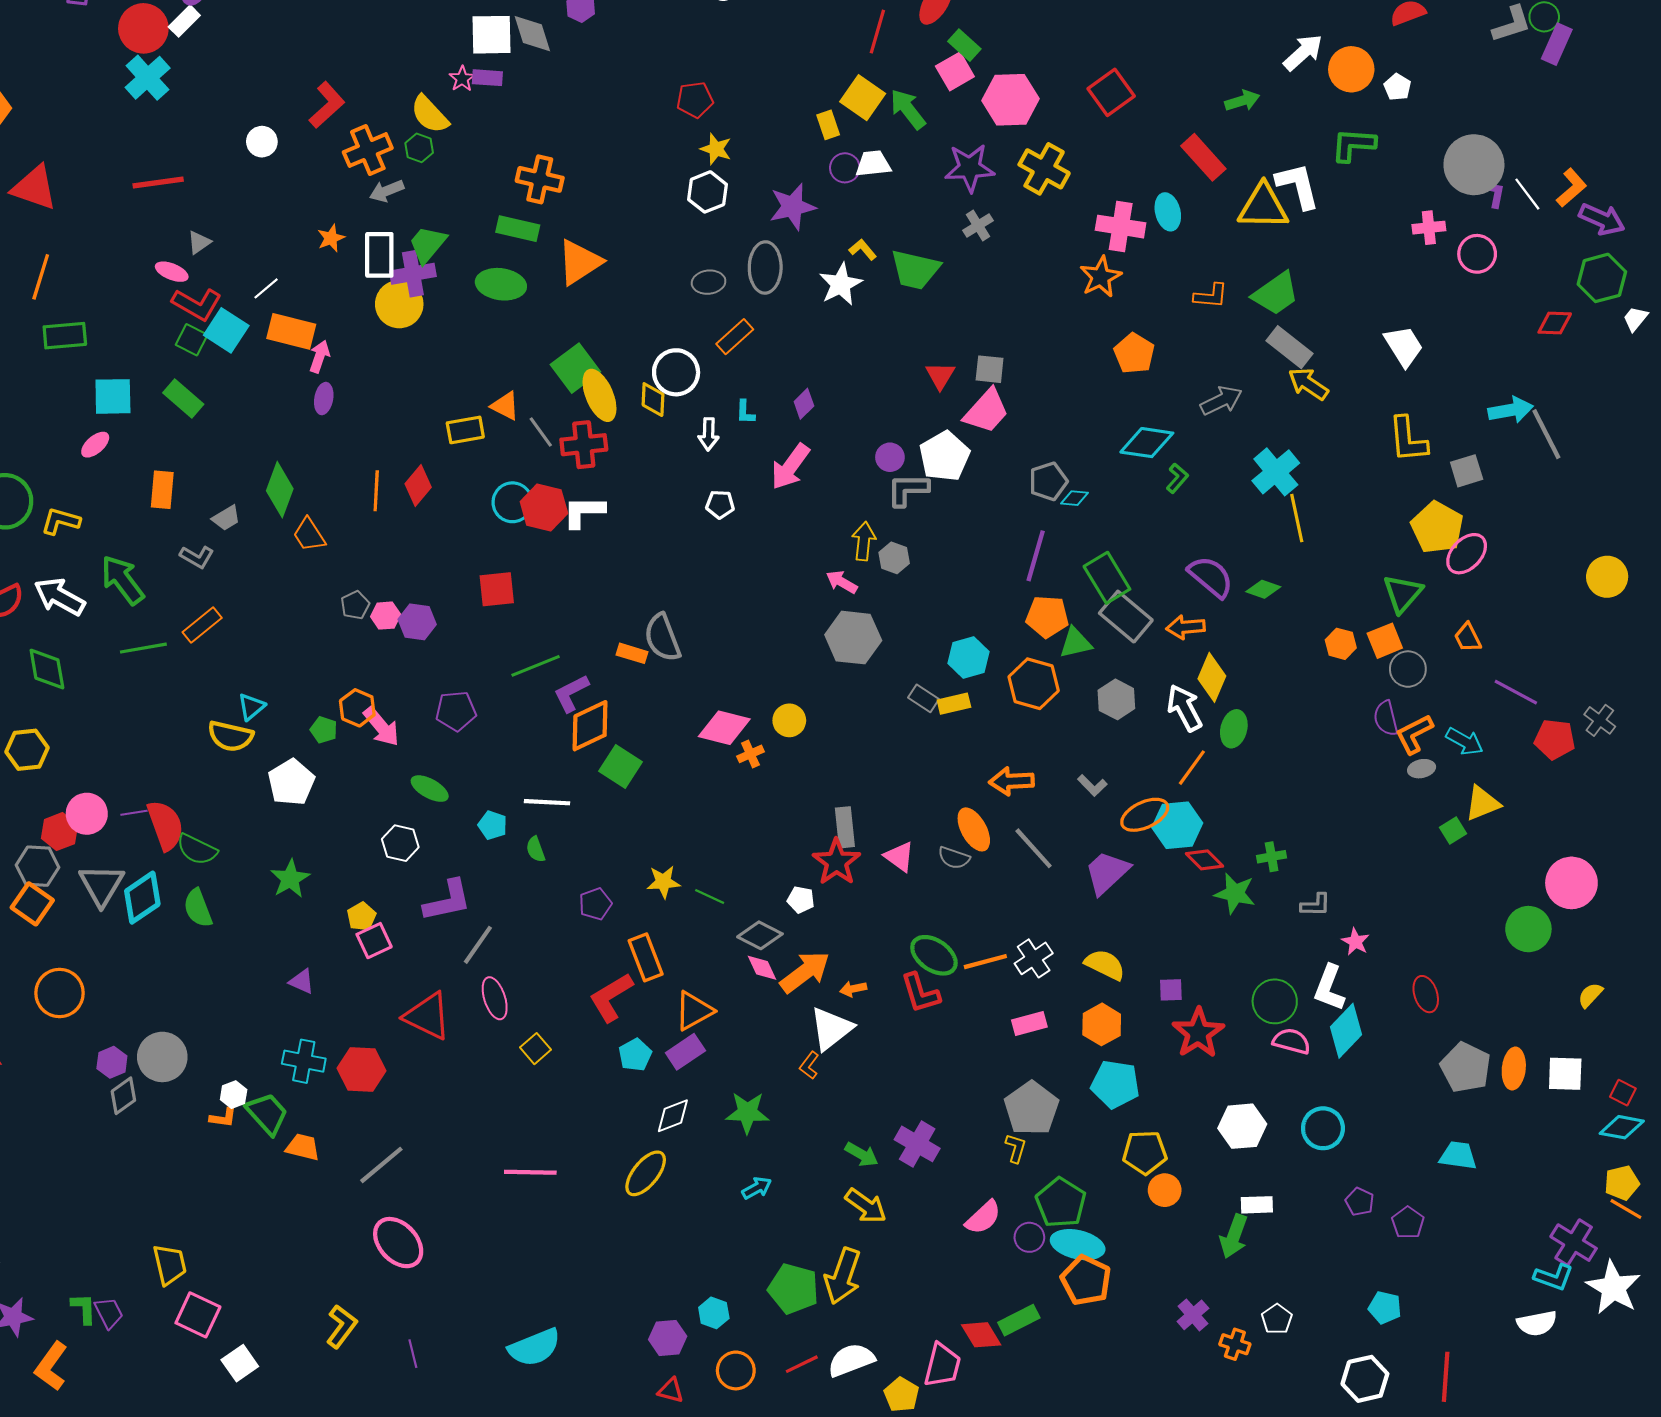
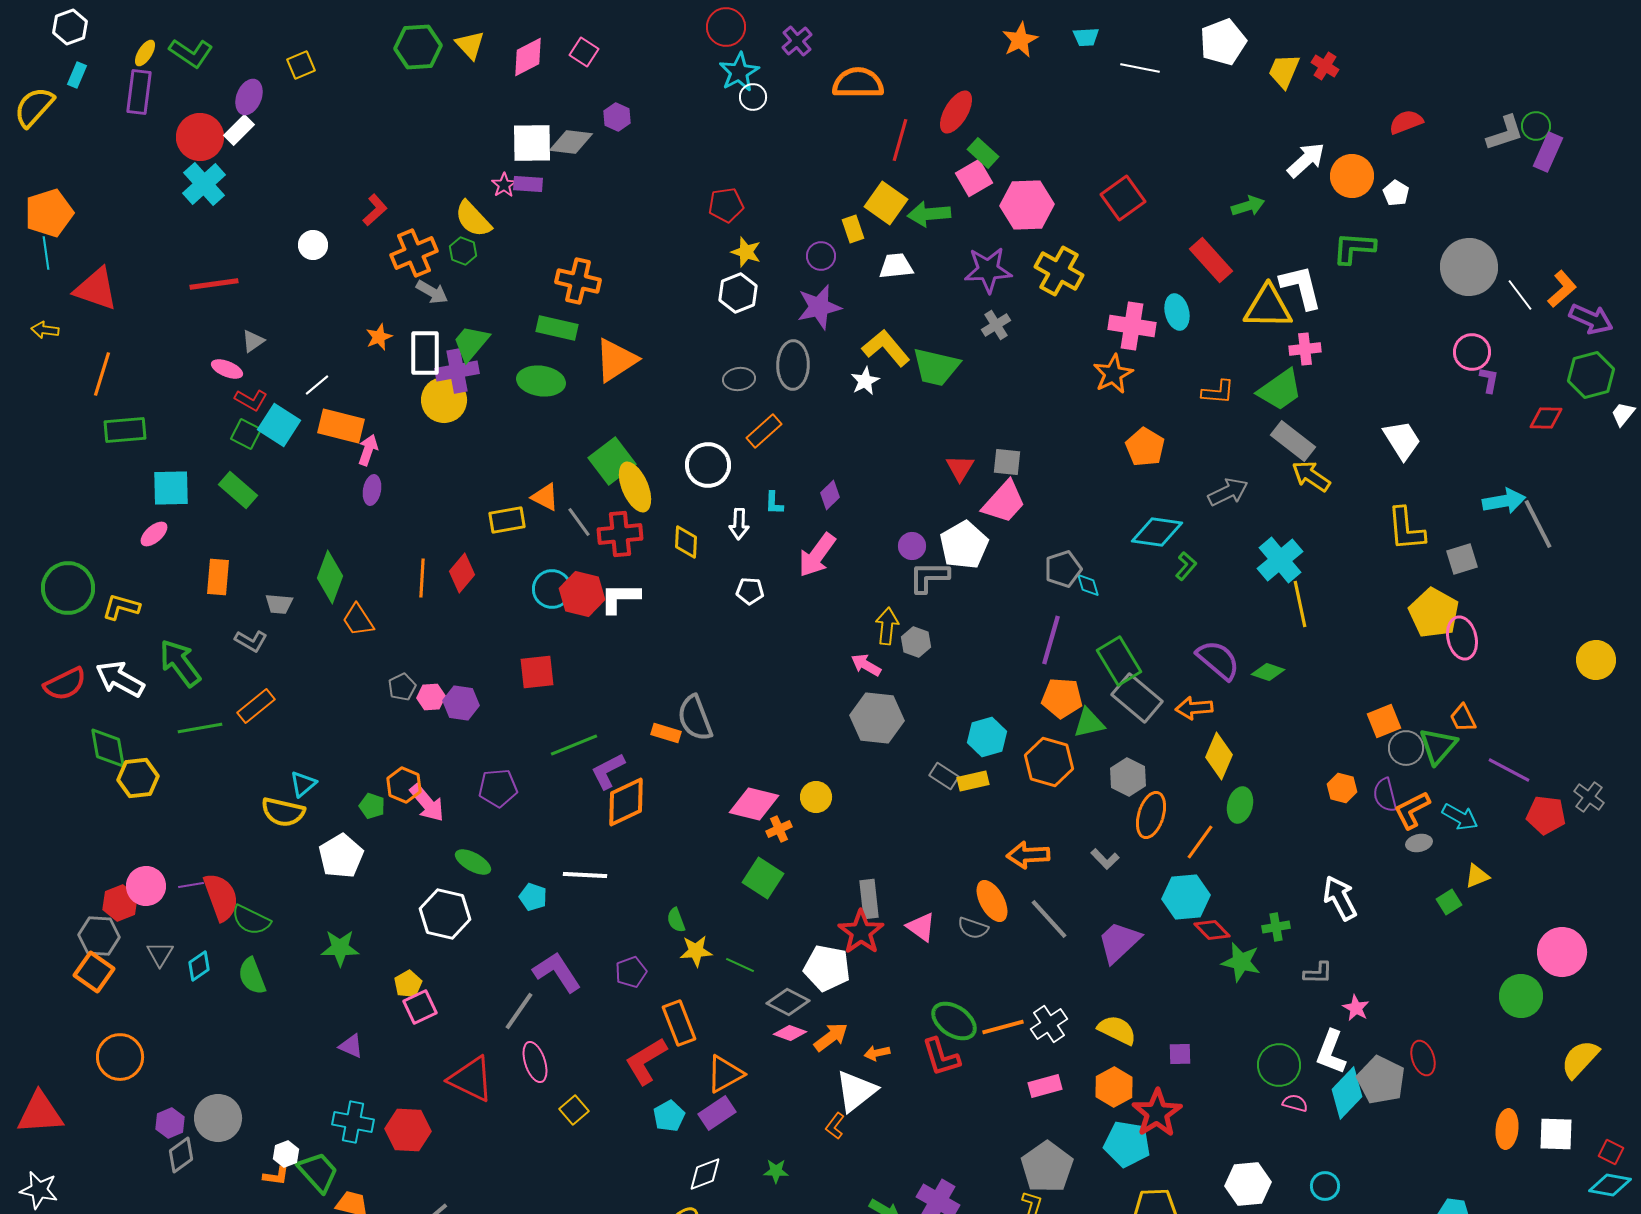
gray diamond: (532, 34) -> (571, 142), turned -66
red L-shape: (327, 105) -> (375, 210), size x0.7
green arrow: (908, 109) -> (929, 214), turned -57
purple circle: (845, 168) -> (821, 256), moved
gray arrow: (387, 191) -> (432, 292), turned -128
purple L-shape: (1495, 194) -> (1489, 380), moved
pink cross: (1429, 228) -> (1305, 349), moved
yellow L-shape: (863, 250) -> (886, 348), size x1.8
white star: (841, 284) -> (865, 381), size x0.7
red L-shape: (197, 304) -> (251, 400), size x0.7
yellow diamond: (653, 400) -> (686, 542), moved
cyan diamond: (1074, 498) -> (1088, 585), turned 68
gray trapezoid: (226, 518) -> (279, 604), turned 36
pink ellipse: (1467, 554) -> (1462, 638), turned -57
green triangle: (1403, 594) -> (1438, 746), moved
orange hexagon: (1341, 644) -> (1342, 788), moved
white arrow: (1185, 708) -> (1340, 898), moved
yellow hexagon: (27, 750) -> (138, 778), moved
green square: (620, 767) -> (763, 878), moved
yellow triangle: (1482, 803) -> (1477, 876), size x0.7
orange ellipse: (1145, 815) -> (1151, 815), moved, turned -48
white hexagon: (400, 843) -> (445, 914), size x1.4
green semicircle: (536, 849) -> (676, 920), moved
green star: (290, 879) -> (340, 948), turned 30
gray triangle: (101, 885) -> (160, 954), size x0.6
cyan diamond: (142, 898) -> (199, 966), size x0.6
white pentagon: (801, 900) -> (827, 968), size x1.8
purple L-shape: (447, 901) -> (557, 972), moved, turned -111
pink diamond: (762, 968) -> (790, 1033), turned -44
orange arrow: (805, 972) -> (831, 1037), size x0.7
yellow semicircle: (1590, 995) -> (1580, 1059), size x1.6
red star: (1198, 1033) -> (1157, 1113), moved
pink semicircle: (1292, 1041) -> (1295, 1103), size x0.7
gray pentagon: (1466, 1067) -> (1381, 1080), moved
green star: (747, 1113) -> (776, 1171), size x0.6
cyan circle: (1323, 1128) -> (1325, 1186), size x0.7

